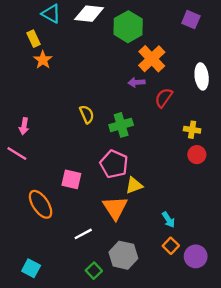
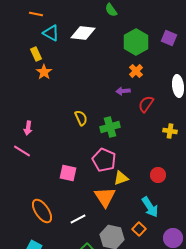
green hexagon: (128, 27) -> (136, 42), moved
orange cross: (152, 59) -> (136, 71), size x0.6
red circle: (197, 155) -> (158, 175), moved
orange ellipse: (41, 204) -> (42, 211), moved
cyan arrow: (168, 220) -> (150, 207), size x1.5
orange square: (171, 246) -> (139, 229), moved

